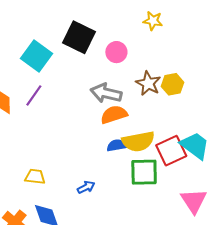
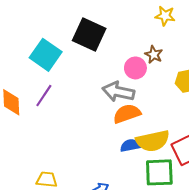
pink circle: (116, 52) -> (135, 68), moved
brown star: (148, 83) -> (154, 55), moved, size x0.7

